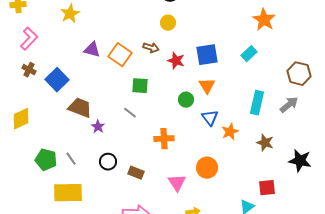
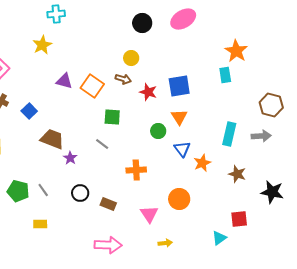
yellow circle: (168, 23) -> (131, 58), moved
cyan rectangle: (249, 54) -> (225, 75), moved, turned -56
blue square: (57, 80) -> (29, 111), size x0.7
gray arrow: (289, 105) -> (261, 136), turned 36
yellow rectangle: (68, 193) -> (40, 224), size x0.5

